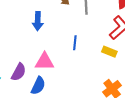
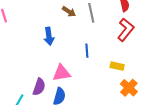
yellow rectangle: (109, 52) -> (117, 66), moved

